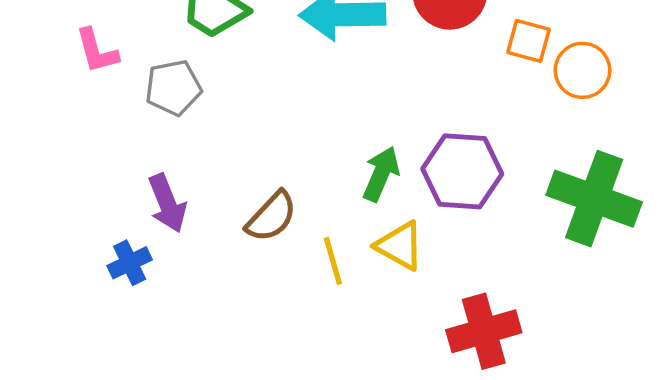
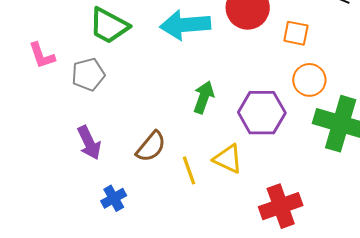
orange circle: (582, 70) -> (309, 80), moved
green arrow: (381, 174) -> (204, 97), moved
blue cross: (130, 263) -> (114, 198), moved

